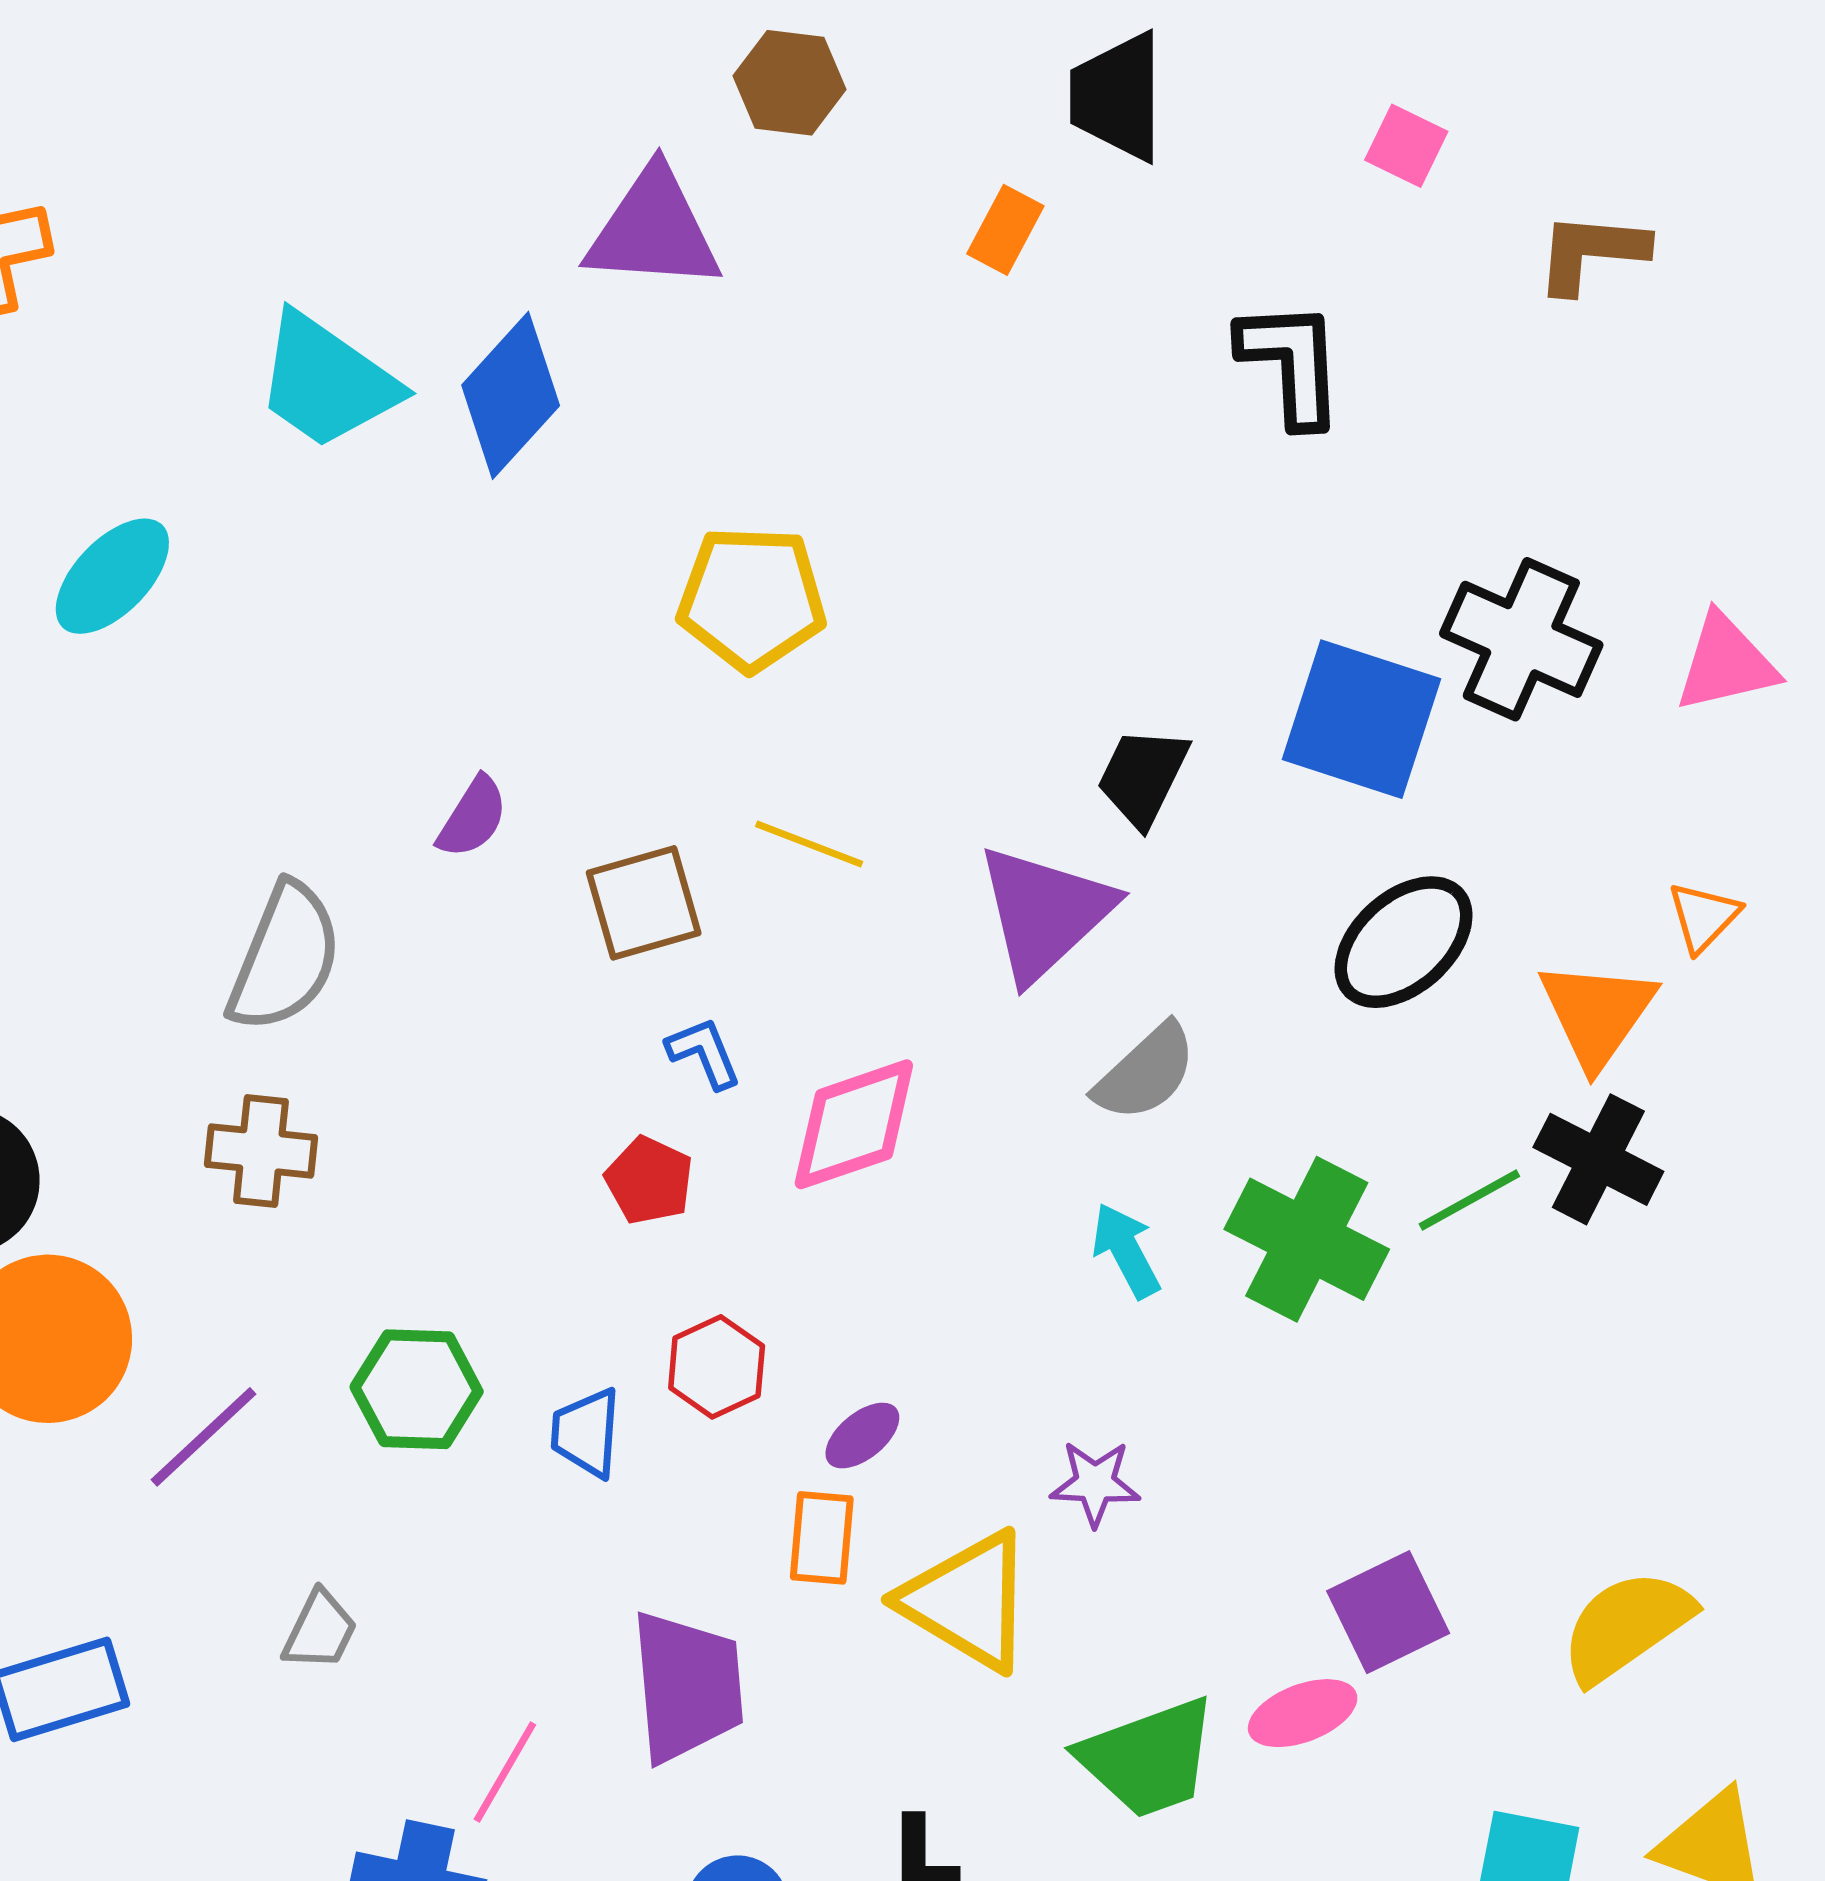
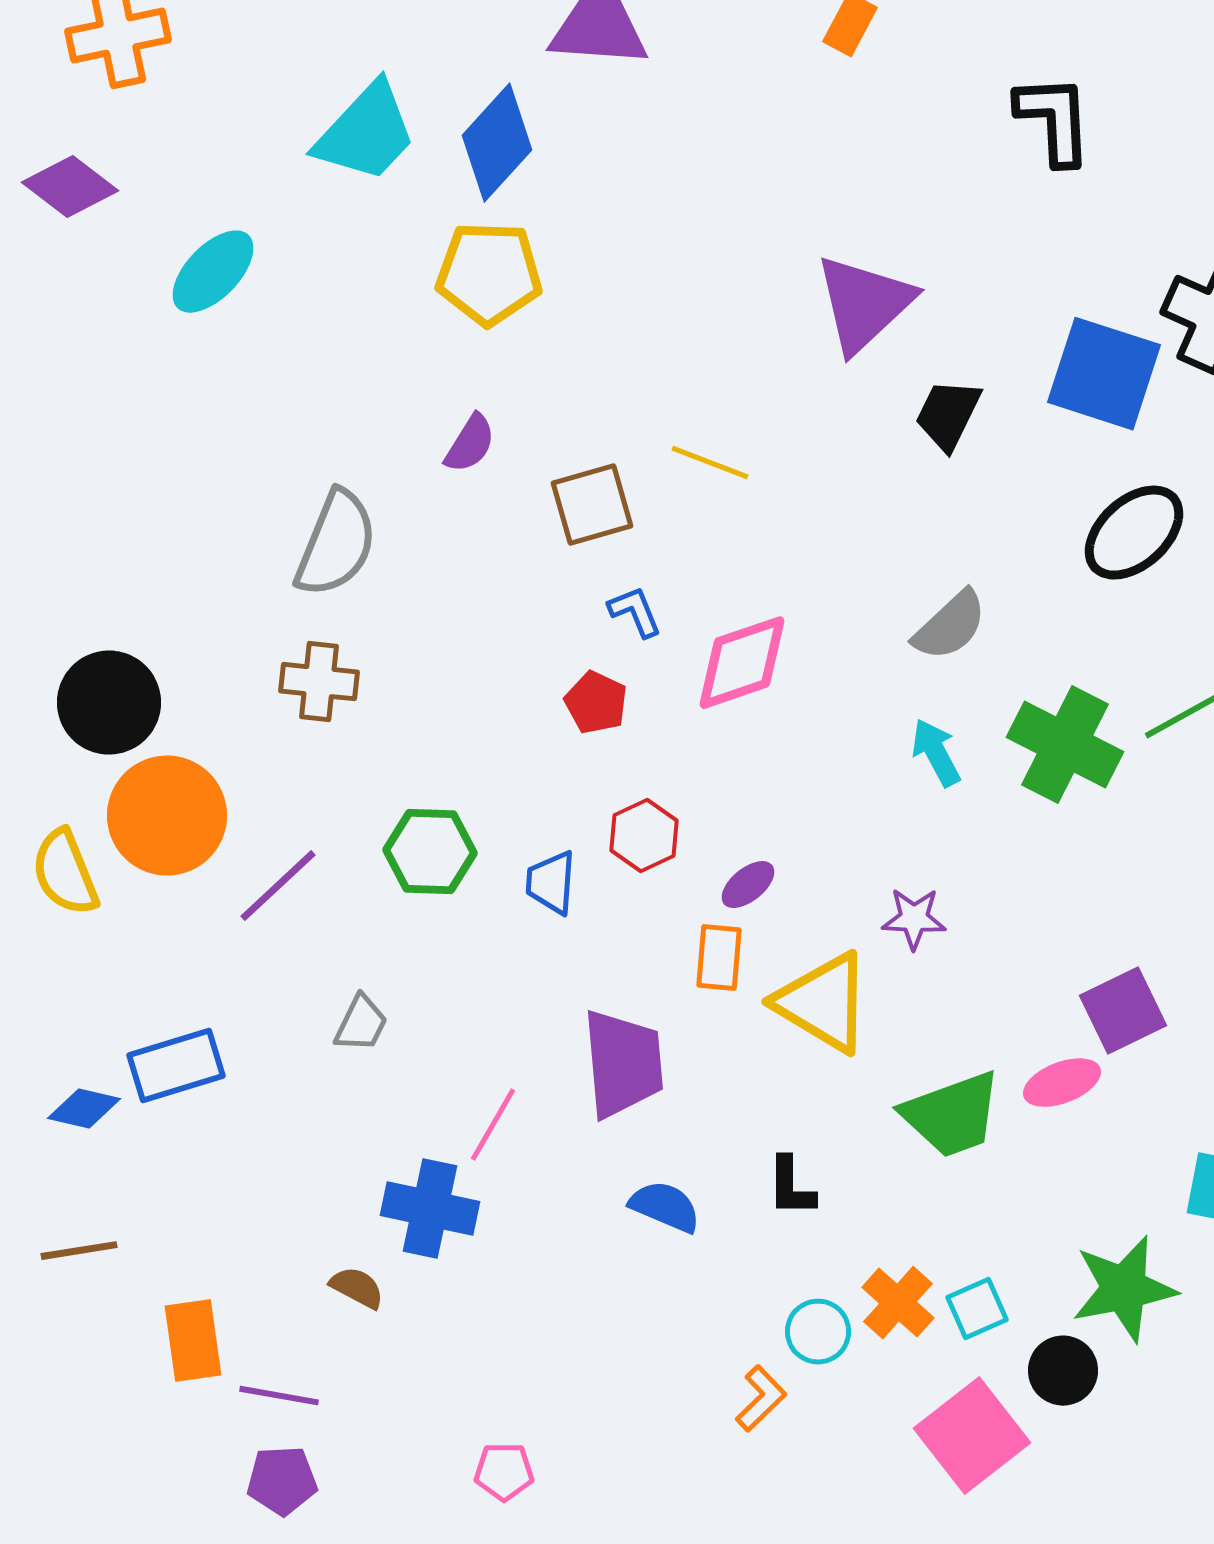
cyan trapezoid: (327, 381) -> (366, 133), turned -82
yellow pentagon: (752, 599) -> (489, 274), moved
purple triangle: (1045, 913) -> (864, 304), moved

